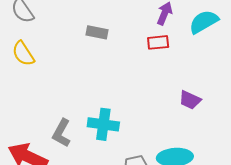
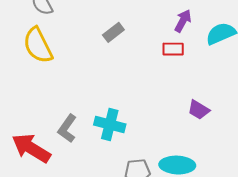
gray rectangle: (97, 32) -> (113, 32), turned -55
yellow semicircle: (23, 54) -> (38, 45), size x1.4

